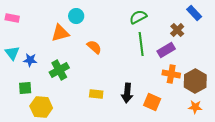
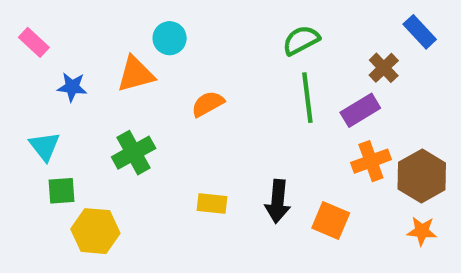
pink rectangle: (12, 18) -> (34, 42), turned 32
orange semicircle: (94, 47) -> (208, 104), turned -70
cyan triangle: (12, 53) -> (45, 146), moved
blue star: (30, 60) -> (72, 87), moved
orange cross: (171, 74) -> (371, 161), turned -30

